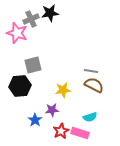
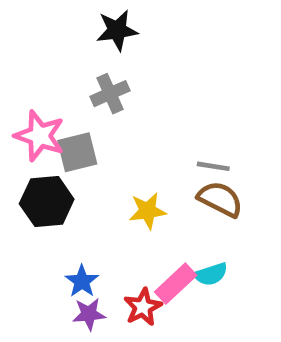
gray cross: (31, 19) -> (110, 94), moved
pink star: (17, 33) -> (40, 136), moved
purple star: (52, 110) -> (89, 314), moved
pink rectangle: (80, 133) -> (176, 284), moved, turned -60

